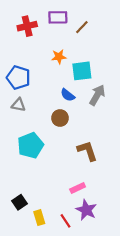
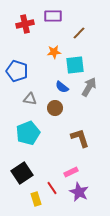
brown line: (82, 27) -> (79, 33), moved
gray triangle: (18, 105) -> (30, 99), moved
black square: (20, 202) -> (22, 173), moved, size x1.5
red line: (65, 221) -> (52, 188), moved

